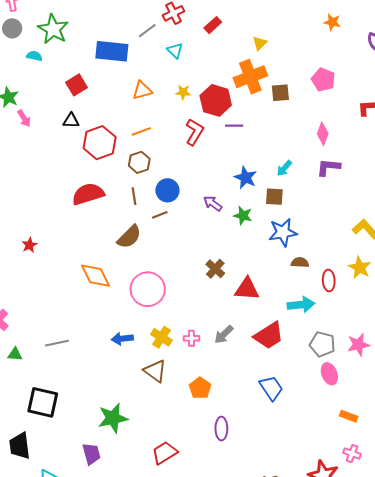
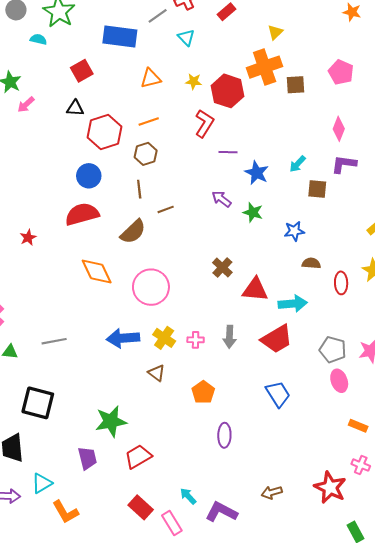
pink arrow: (24, 118) -> (26, 105), turned 78
purple line: (234, 126) -> (228, 152), moved
blue circle: (167, 190) -> (89, 176), moved
red semicircle: (88, 194) -> (82, 214), moved
brown square: (274, 197) -> (317, 189), moved
blue star: (283, 232) -> (294, 231), size x0.7
cyan arrow: (301, 305) -> (293, 304), moved
gray arrow: (224, 334) -> (230, 337), turned -45
blue arrow: (122, 339) -> (123, 338), size x1.4
brown triangle: (155, 371) -> (157, 373), size x0.7
red trapezoid: (165, 453) -> (138, 457), moved

